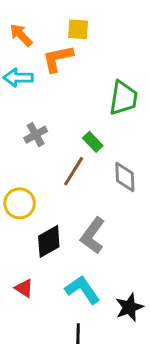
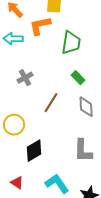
green trapezoid: (123, 98) -> (71, 43), moved
green rectangle: (93, 142) -> (78, 78), moved
gray L-shape: (93, 236) -> (83, 151), moved, turned -35

